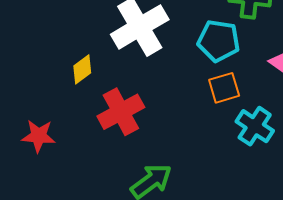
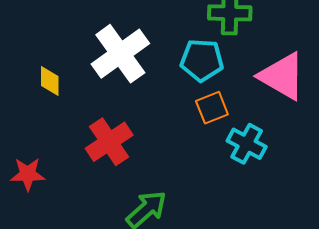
yellow diamond: (82, 69) -> (50, 81), moved, turned -48

